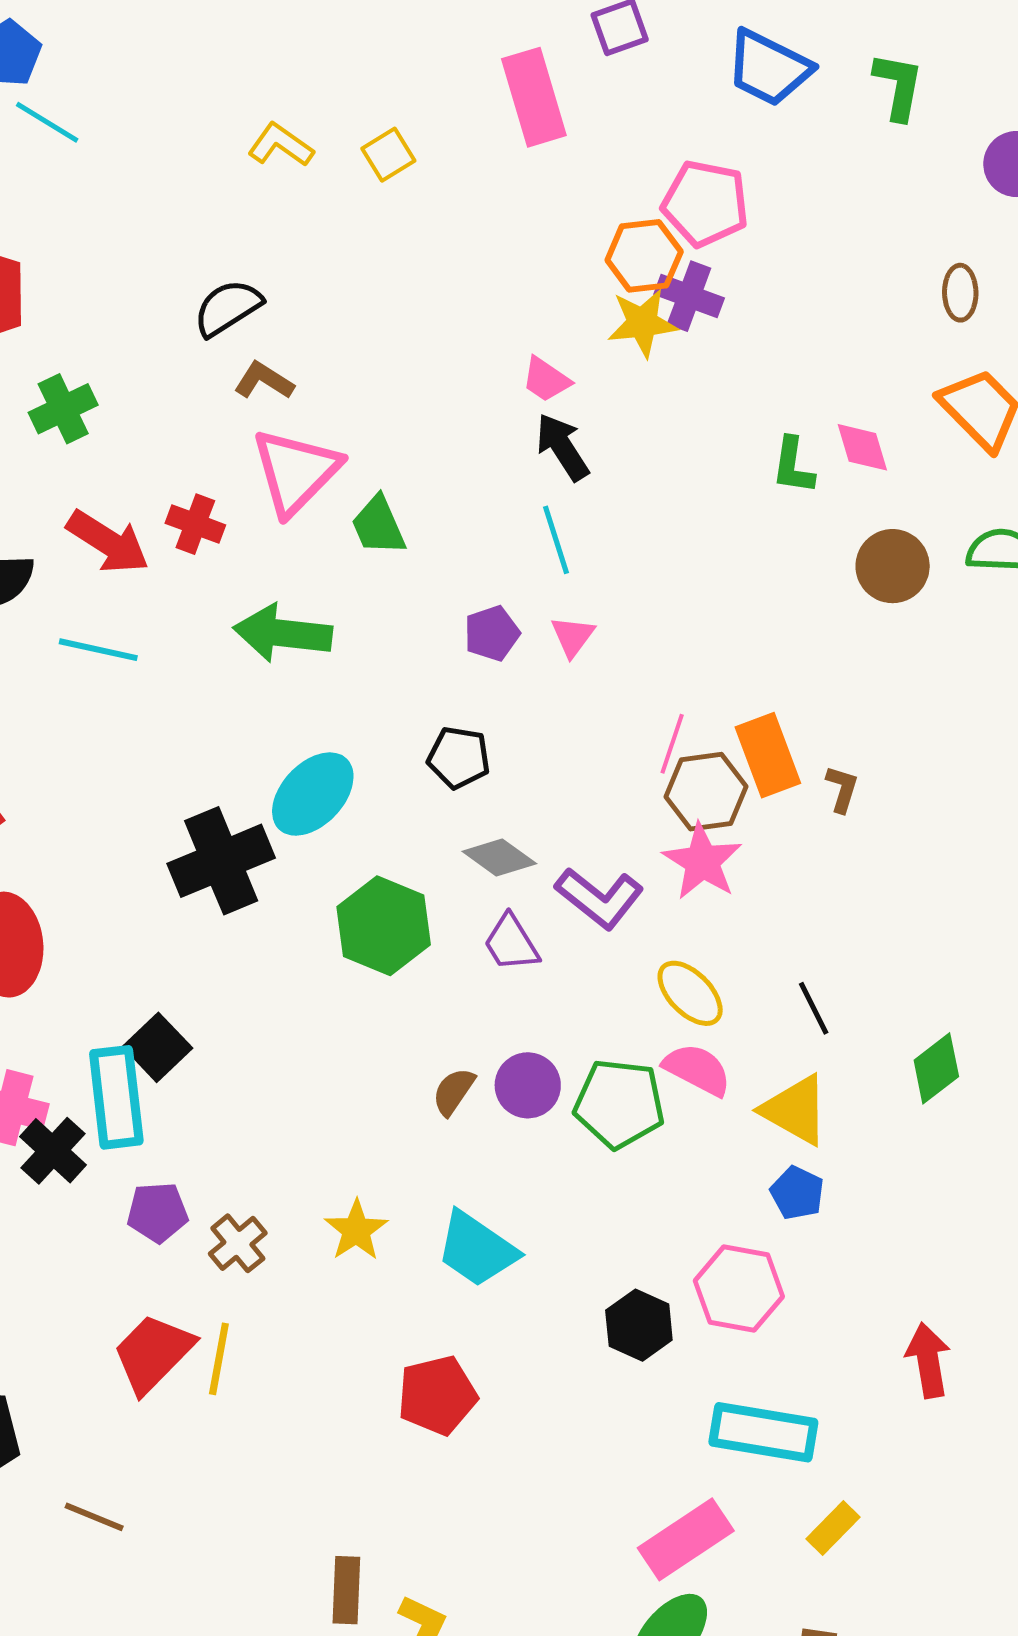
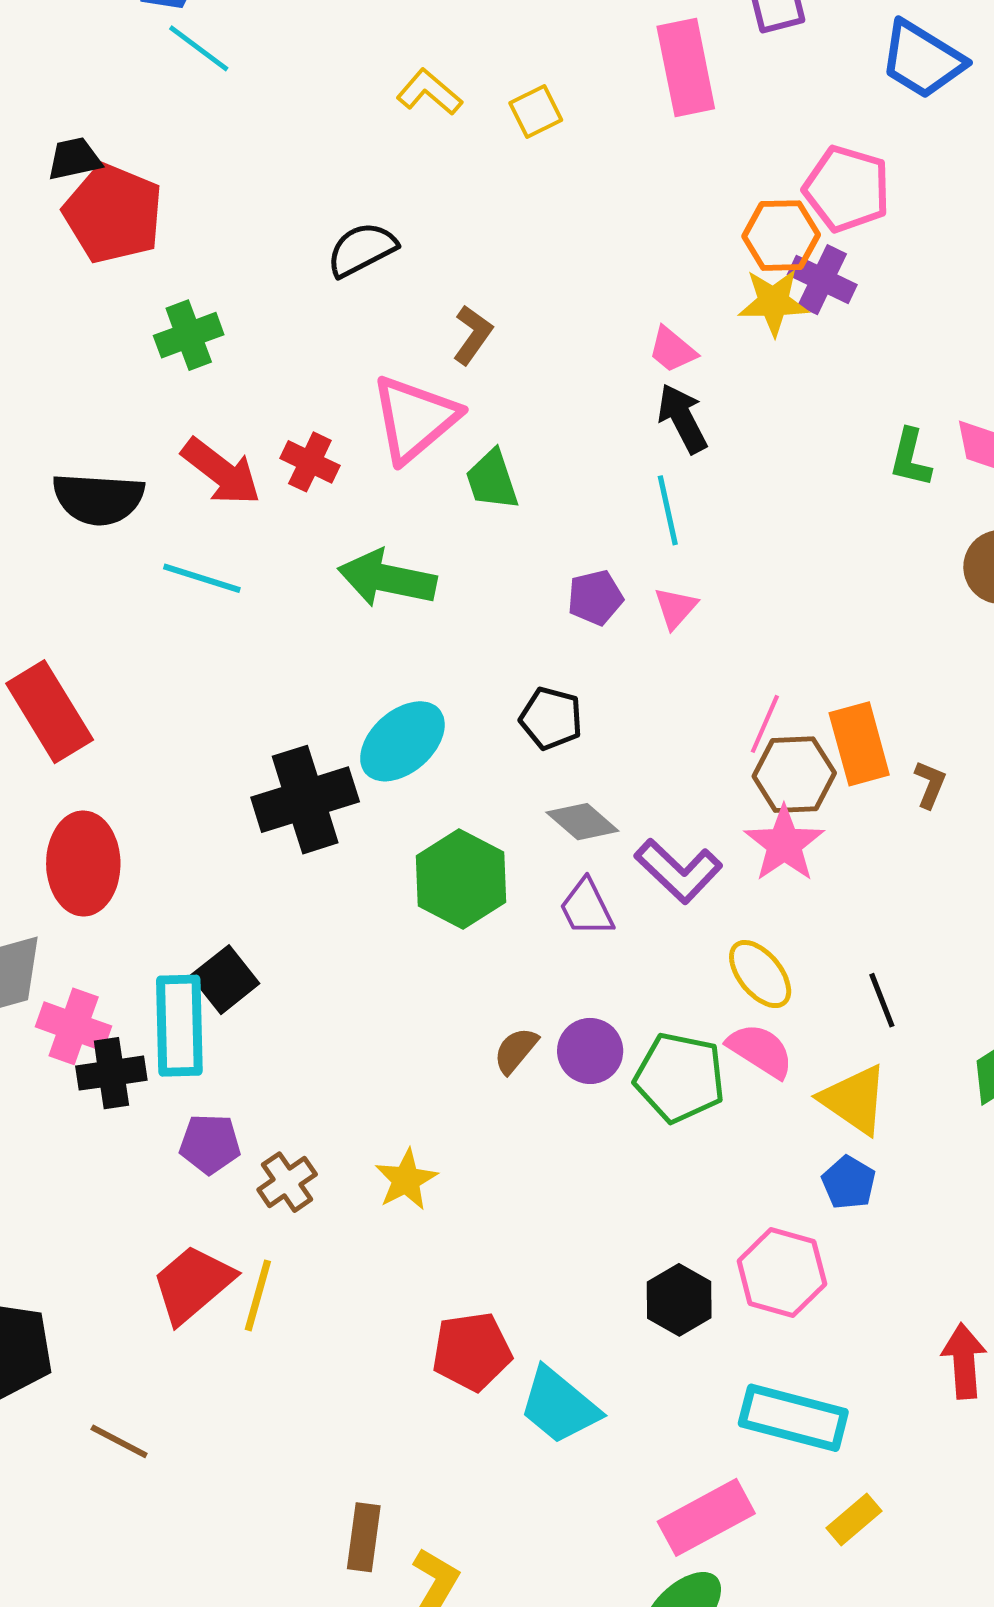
brown L-shape: (264, 381) -> (473, 335), moved, turned 88
black cross: (53, 1151) -> (111, 1073), turned 34
cyan trapezoid: (477, 1249) -> (559, 1406), moved

